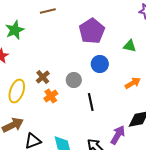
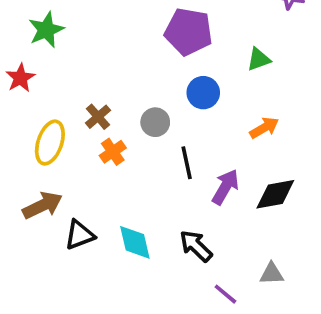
purple pentagon: (92, 31) -> (188, 32), turned -30
green triangle: (130, 46) -> (259, 59), turned -32
purple arrow: (118, 135) -> (225, 187), moved

